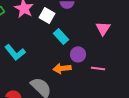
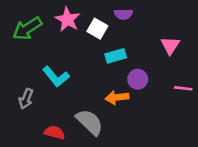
cyan rectangle: (61, 36) -> (116, 56), turned -63
pink line: (98, 68) -> (183, 88), moved

